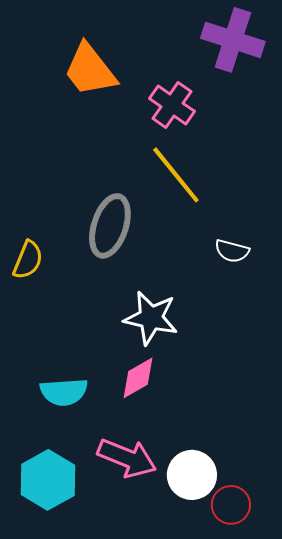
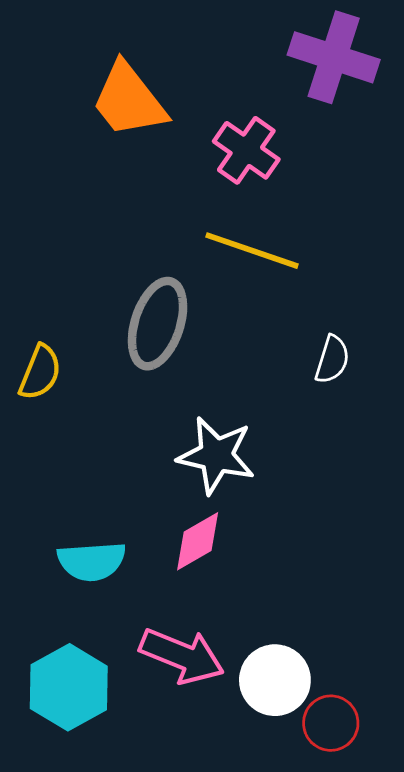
yellow line: (176, 175) -> (252, 251), turned -32
white semicircle: (232, 251) -> (332, 359), turned -88

